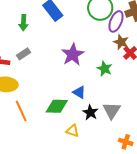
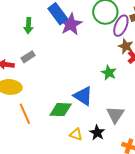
purple star: (73, 55) -> (71, 24), moved
blue triangle: (79, 92) -> (83, 96), size x1.5
black star: (90, 112) -> (97, 133), moved

